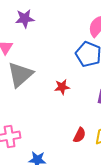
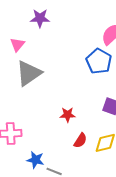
red star: (62, 87) -> (68, 115), moved

